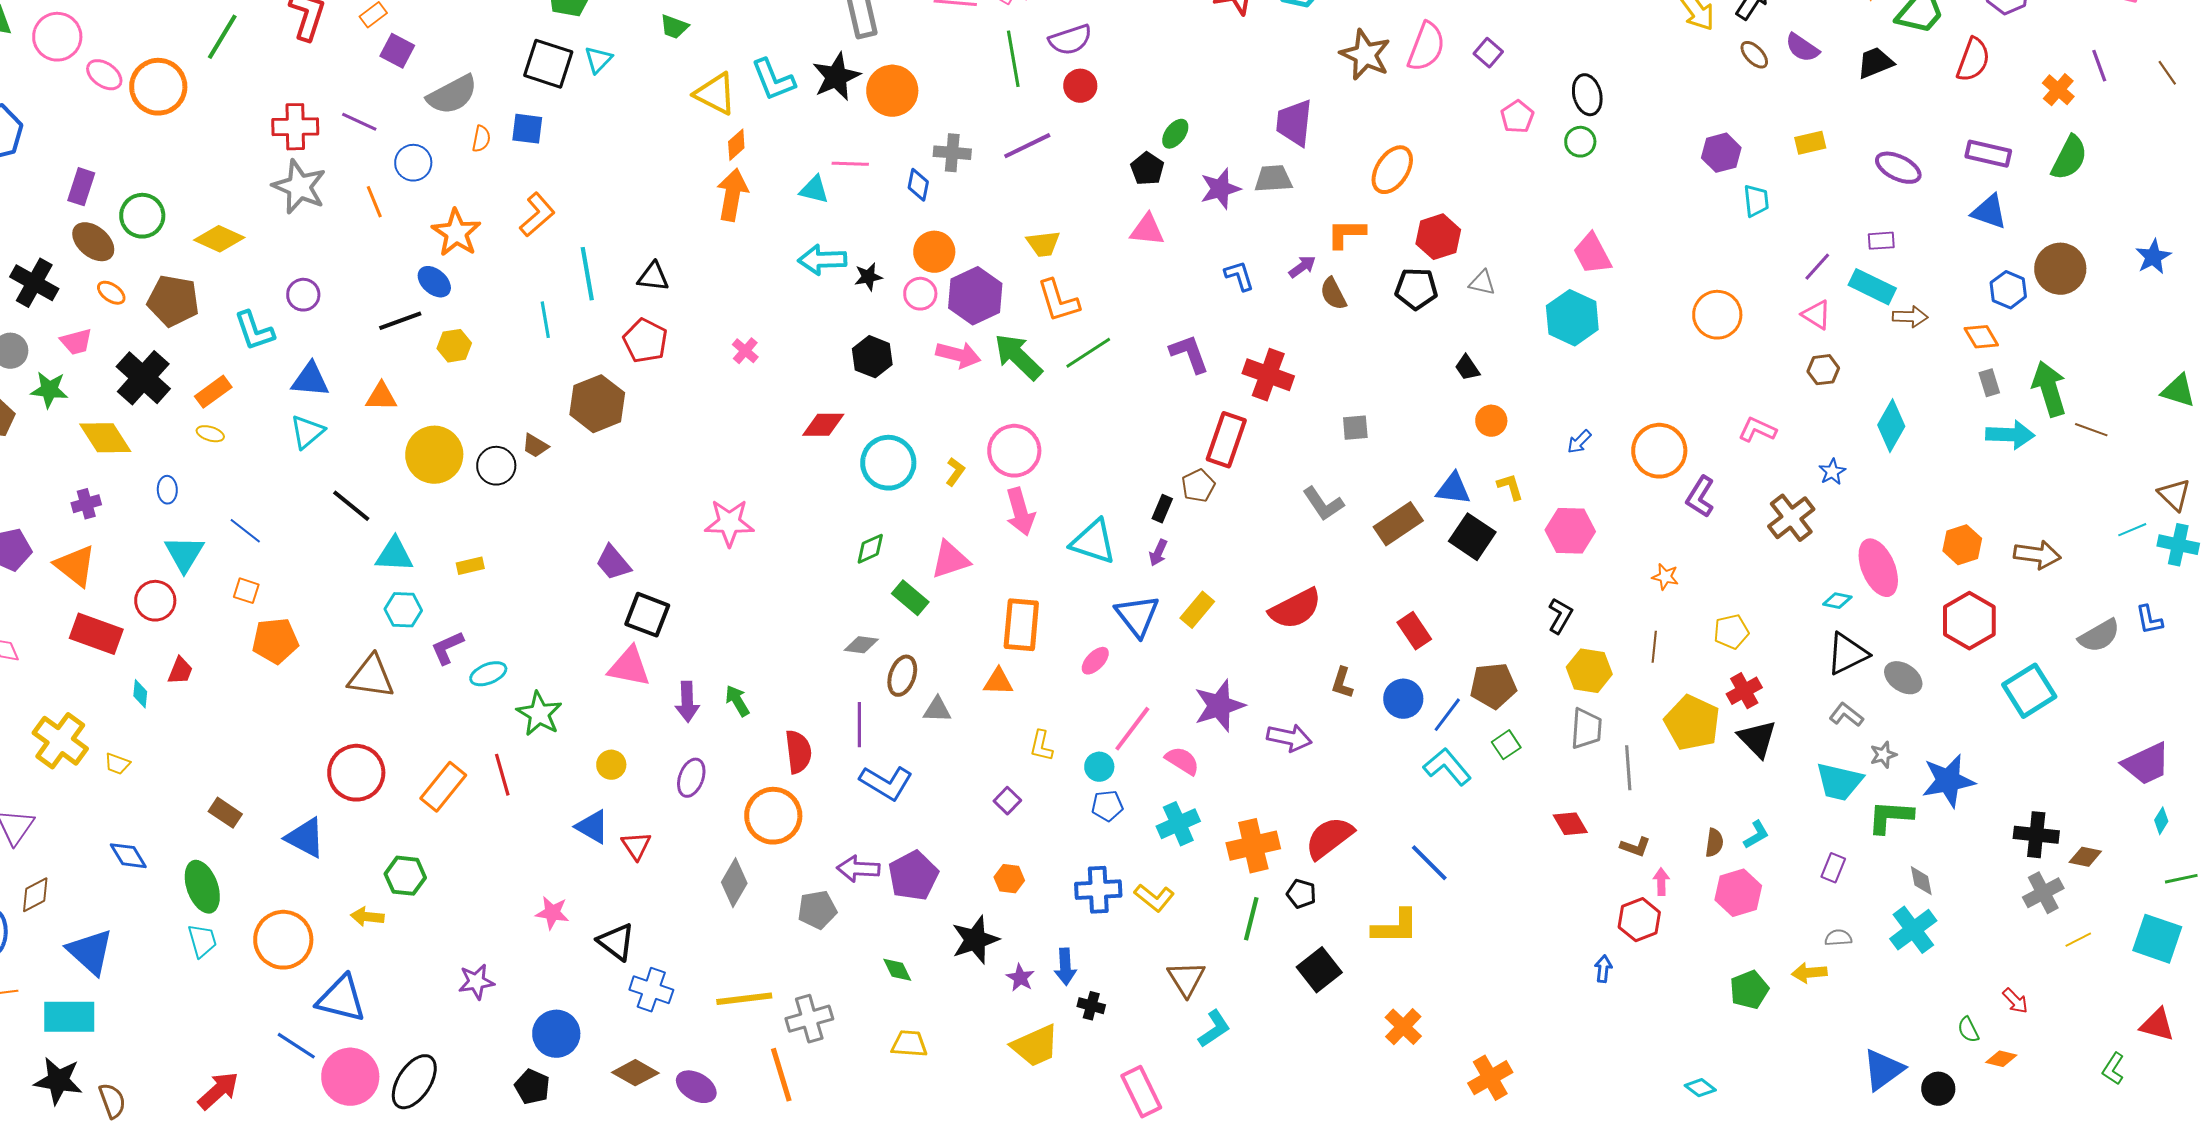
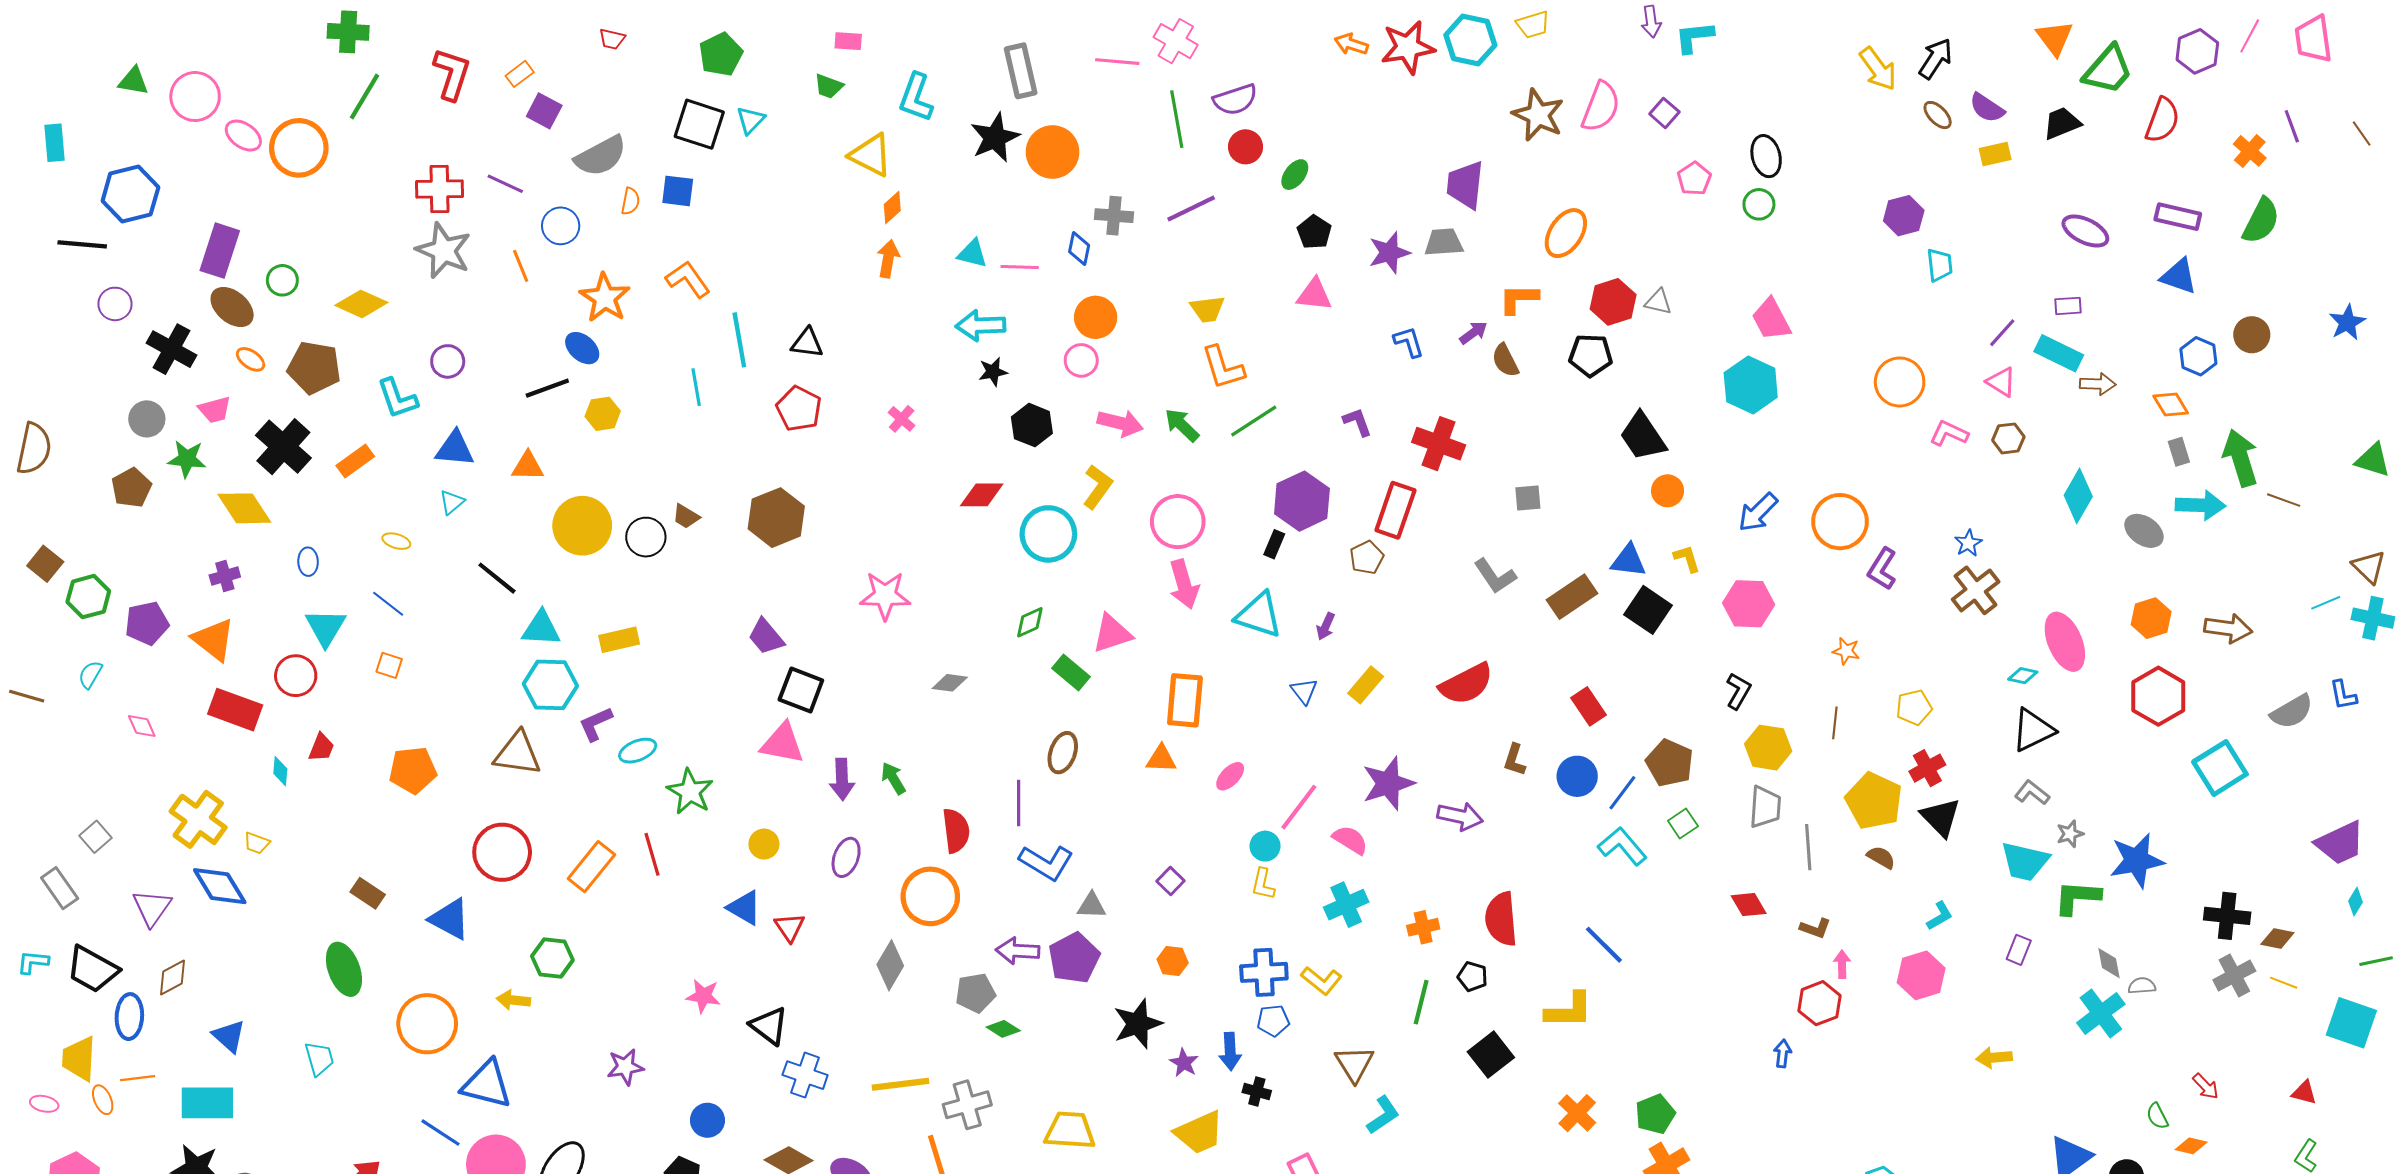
cyan L-shape: (773, 80) -> (916, 98), moved, turned 42
green ellipse: (1175, 134) -> (1295, 175), moved
yellow rectangle: (1810, 143) -> (1995, 154), moved
pink line: (850, 164) -> (1020, 267), moved
purple rectangle: (81, 187) -> (220, 251), size x1.4
orange arrow: (732, 195) -> (888, 259), size x0.7
orange L-shape: (537, 215) -> (688, 279), turned -84
green circle: (142, 216) -> (282, 280), size x0.7
brown circle: (2060, 269) -> (2252, 335), size x0.7
black star: (868, 277) -> (993, 372), moved
gray triangle: (1482, 283) -> (1658, 302), moved
purple hexagon: (975, 296) -> (1302, 501), moved
purple L-shape: (1189, 354) -> (1357, 422), size x0.7
green arrow: (1018, 357) -> (1182, 425), size x0.7
black trapezoid: (1467, 368) -> (1643, 436), size x1.8
brown hexagon: (597, 404) -> (776, 518), moved
pink L-shape: (1757, 430) -> (1949, 433), moved
cyan triangle: (307, 432) -> (452, 502), size x0.7
yellow ellipse: (210, 434) -> (396, 541), moved
blue arrow: (1579, 442) -> (1758, 512), size x1.6
yellow L-shape: (955, 472) -> (1098, 487), moved, size x1.5
blue star: (1832, 472) -> (1968, 543), moved
black rectangle: (1162, 509) -> (1274, 544), moved
yellow rectangle: (470, 566) -> (619, 640), size x1.4
cyan hexagon: (403, 610) -> (550, 685), size x1.4
blue triangle: (1137, 616) -> (1304, 691), size x0.6
orange pentagon: (275, 641) -> (413, 770), moved
gray diamond: (861, 645) -> (950, 683), moved
pink ellipse: (1095, 661) -> (1230, 776), moved
gray ellipse: (1903, 678) -> (2144, 531), moved
brown pentagon: (1493, 686) -> (1670, 763), turned 30
gray triangle: (937, 710) -> (1091, 906), moved
yellow L-shape: (1041, 746) -> (1263, 884), moved
blue pentagon: (1107, 806) -> (1273, 1021), moved
red semicircle: (1329, 838) -> (1501, 919), turned -58
brown semicircle: (1714, 843) -> (1881, 857), moved, turned -68
orange cross: (1253, 846) -> (1423, 927), size x0.6
blue diamond: (128, 856) -> (220, 886), moved, size x1.4
gray semicircle: (1838, 938) -> (2142, 986), moved
yellow line: (2078, 940) -> (2284, 983), moved, turned 48
cyan trapezoid: (202, 941) -> (319, 1059), moved
blue triangle: (90, 952) -> (229, 1036), size x0.7
green diamond: (897, 970) -> (1003, 1029), moved, turned -32
green pentagon: (1749, 990) -> (1655, 1114), moved
red triangle: (2157, 1025) -> (2304, 1093), moved, size x0.7
blue circle: (556, 1034) -> (707, 1120), size x0.7
yellow trapezoid: (909, 1044) -> (1070, 1131), size x1.4

